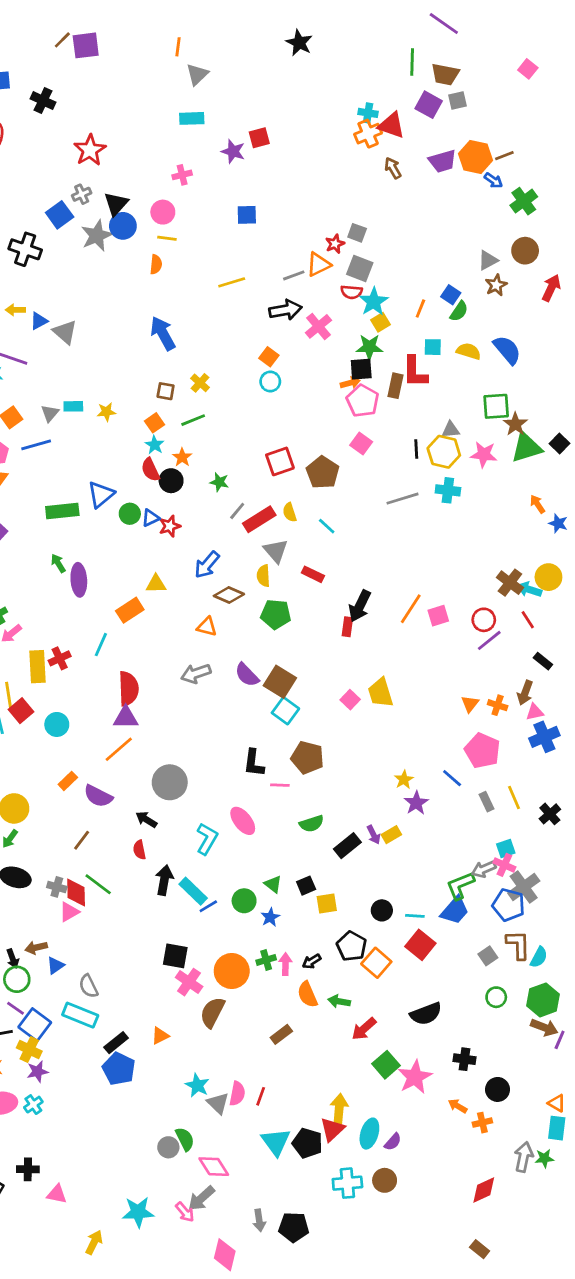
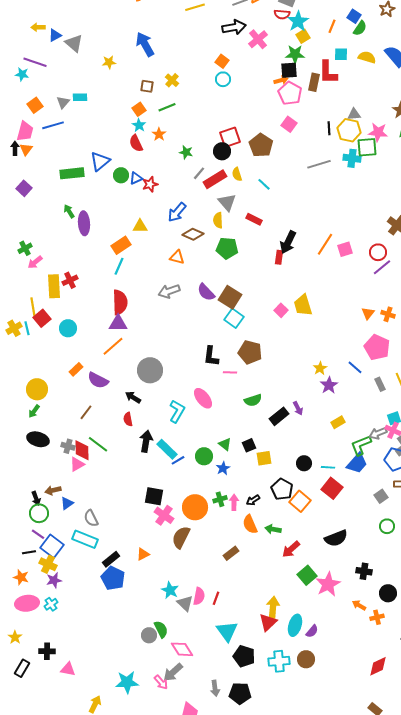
green square: (496, 406) -> (367, 147), moved
yellow star: (106, 412) -> (109, 62), moved
black circle: (171, 481) -> (222, 151), moved
cyan line: (101, 645) -> (119, 266), moved
yellow rectangle: (391, 835) -> (338, 422), moved
black pentagon: (307, 1143) -> (244, 656), moved

